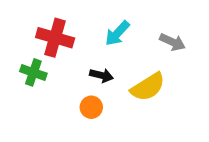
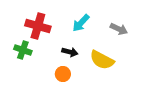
yellow semicircle: (148, 87) -> (102, 60), turned 60

